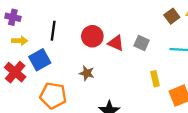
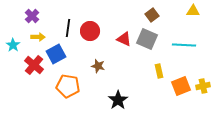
brown square: (172, 16) -> (152, 15), moved
purple cross: (13, 17) -> (32, 16), turned 32
red circle: (92, 36) -> (90, 31), moved
gray square: (142, 43) -> (147, 39), size x1.5

